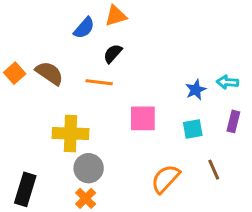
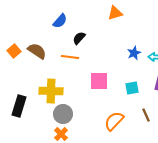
orange triangle: (116, 16) -> (115, 13), moved
blue star: (196, 90) -> (134, 53), moved
black rectangle: (25, 189) -> (19, 106), moved

